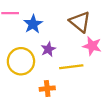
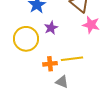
yellow line: (71, 67) -> (72, 59), moved

